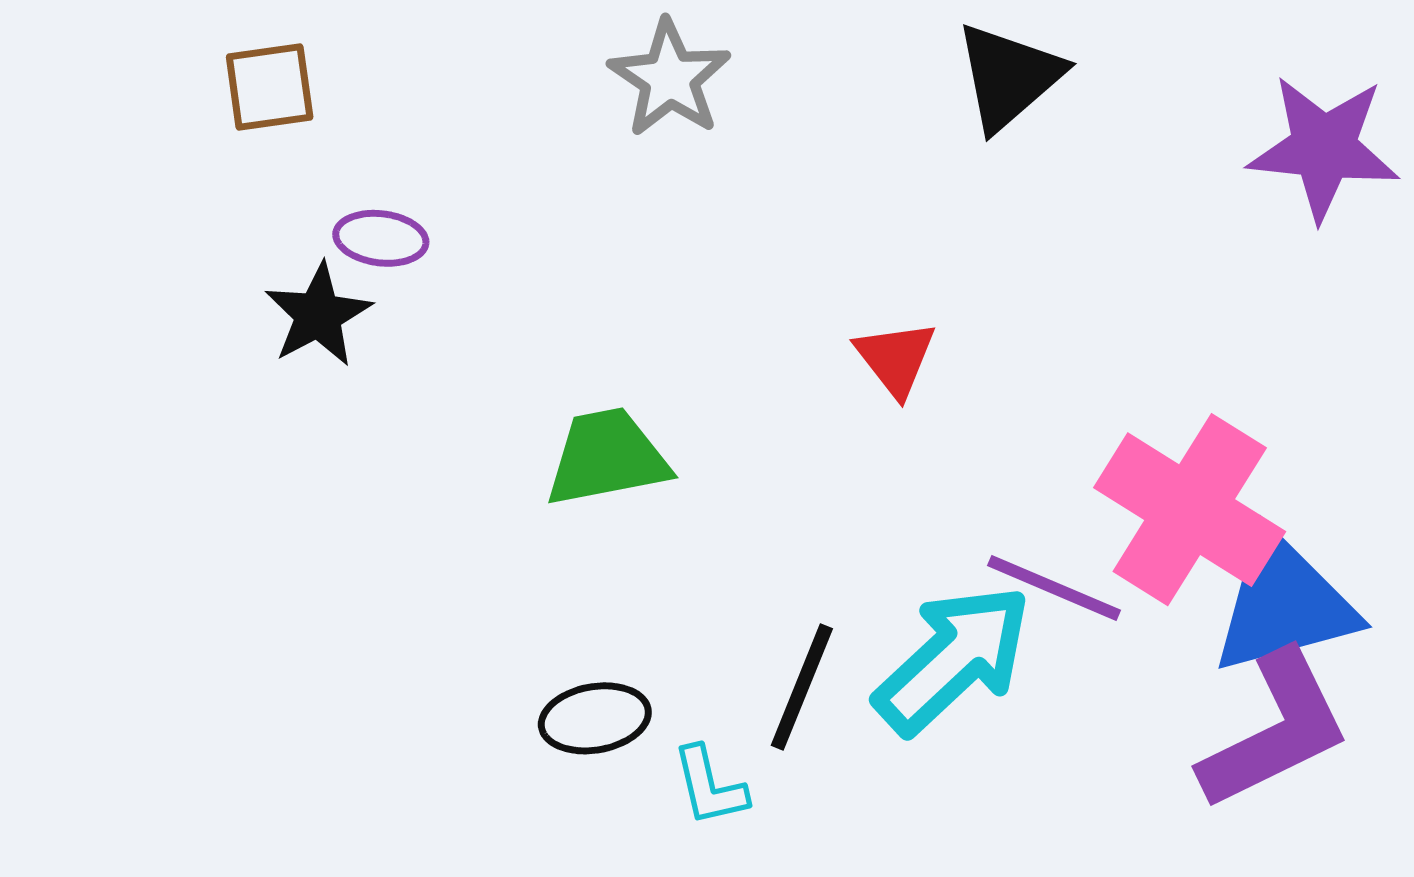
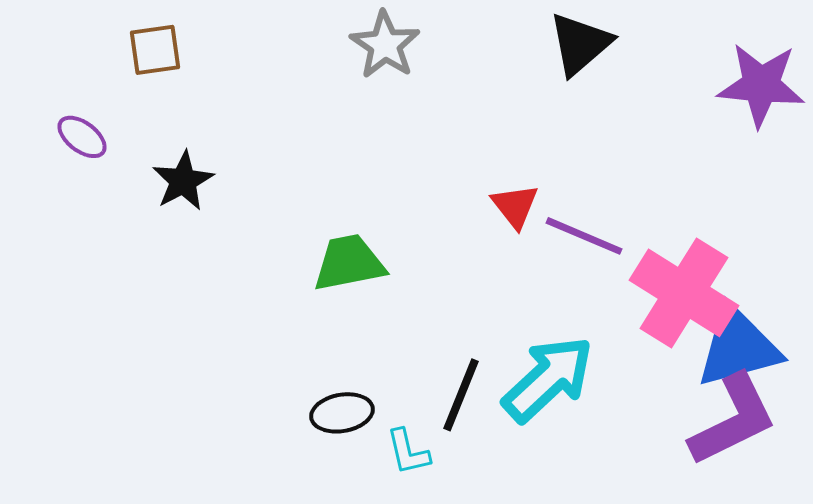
purple ellipse: (381, 238) -> (82, 137), moved, turned 30
purple line: (1054, 588) -> (584, 236), moved

